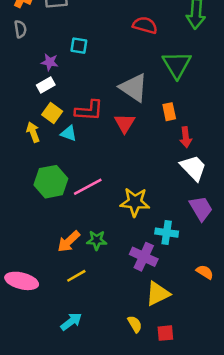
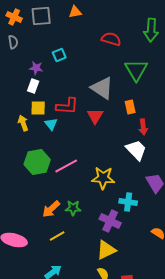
cyan square: (79, 46) -> (59, 55), turned -32
white rectangle: (46, 85) -> (33, 86), turned -40
yellow square: (52, 113) -> (38, 108), turned -35
cyan triangle: (69, 133) -> (51, 124), turned 32
white trapezoid: (193, 168) -> (136, 150), moved
yellow triangle: (158, 294) -> (106, 250), moved

